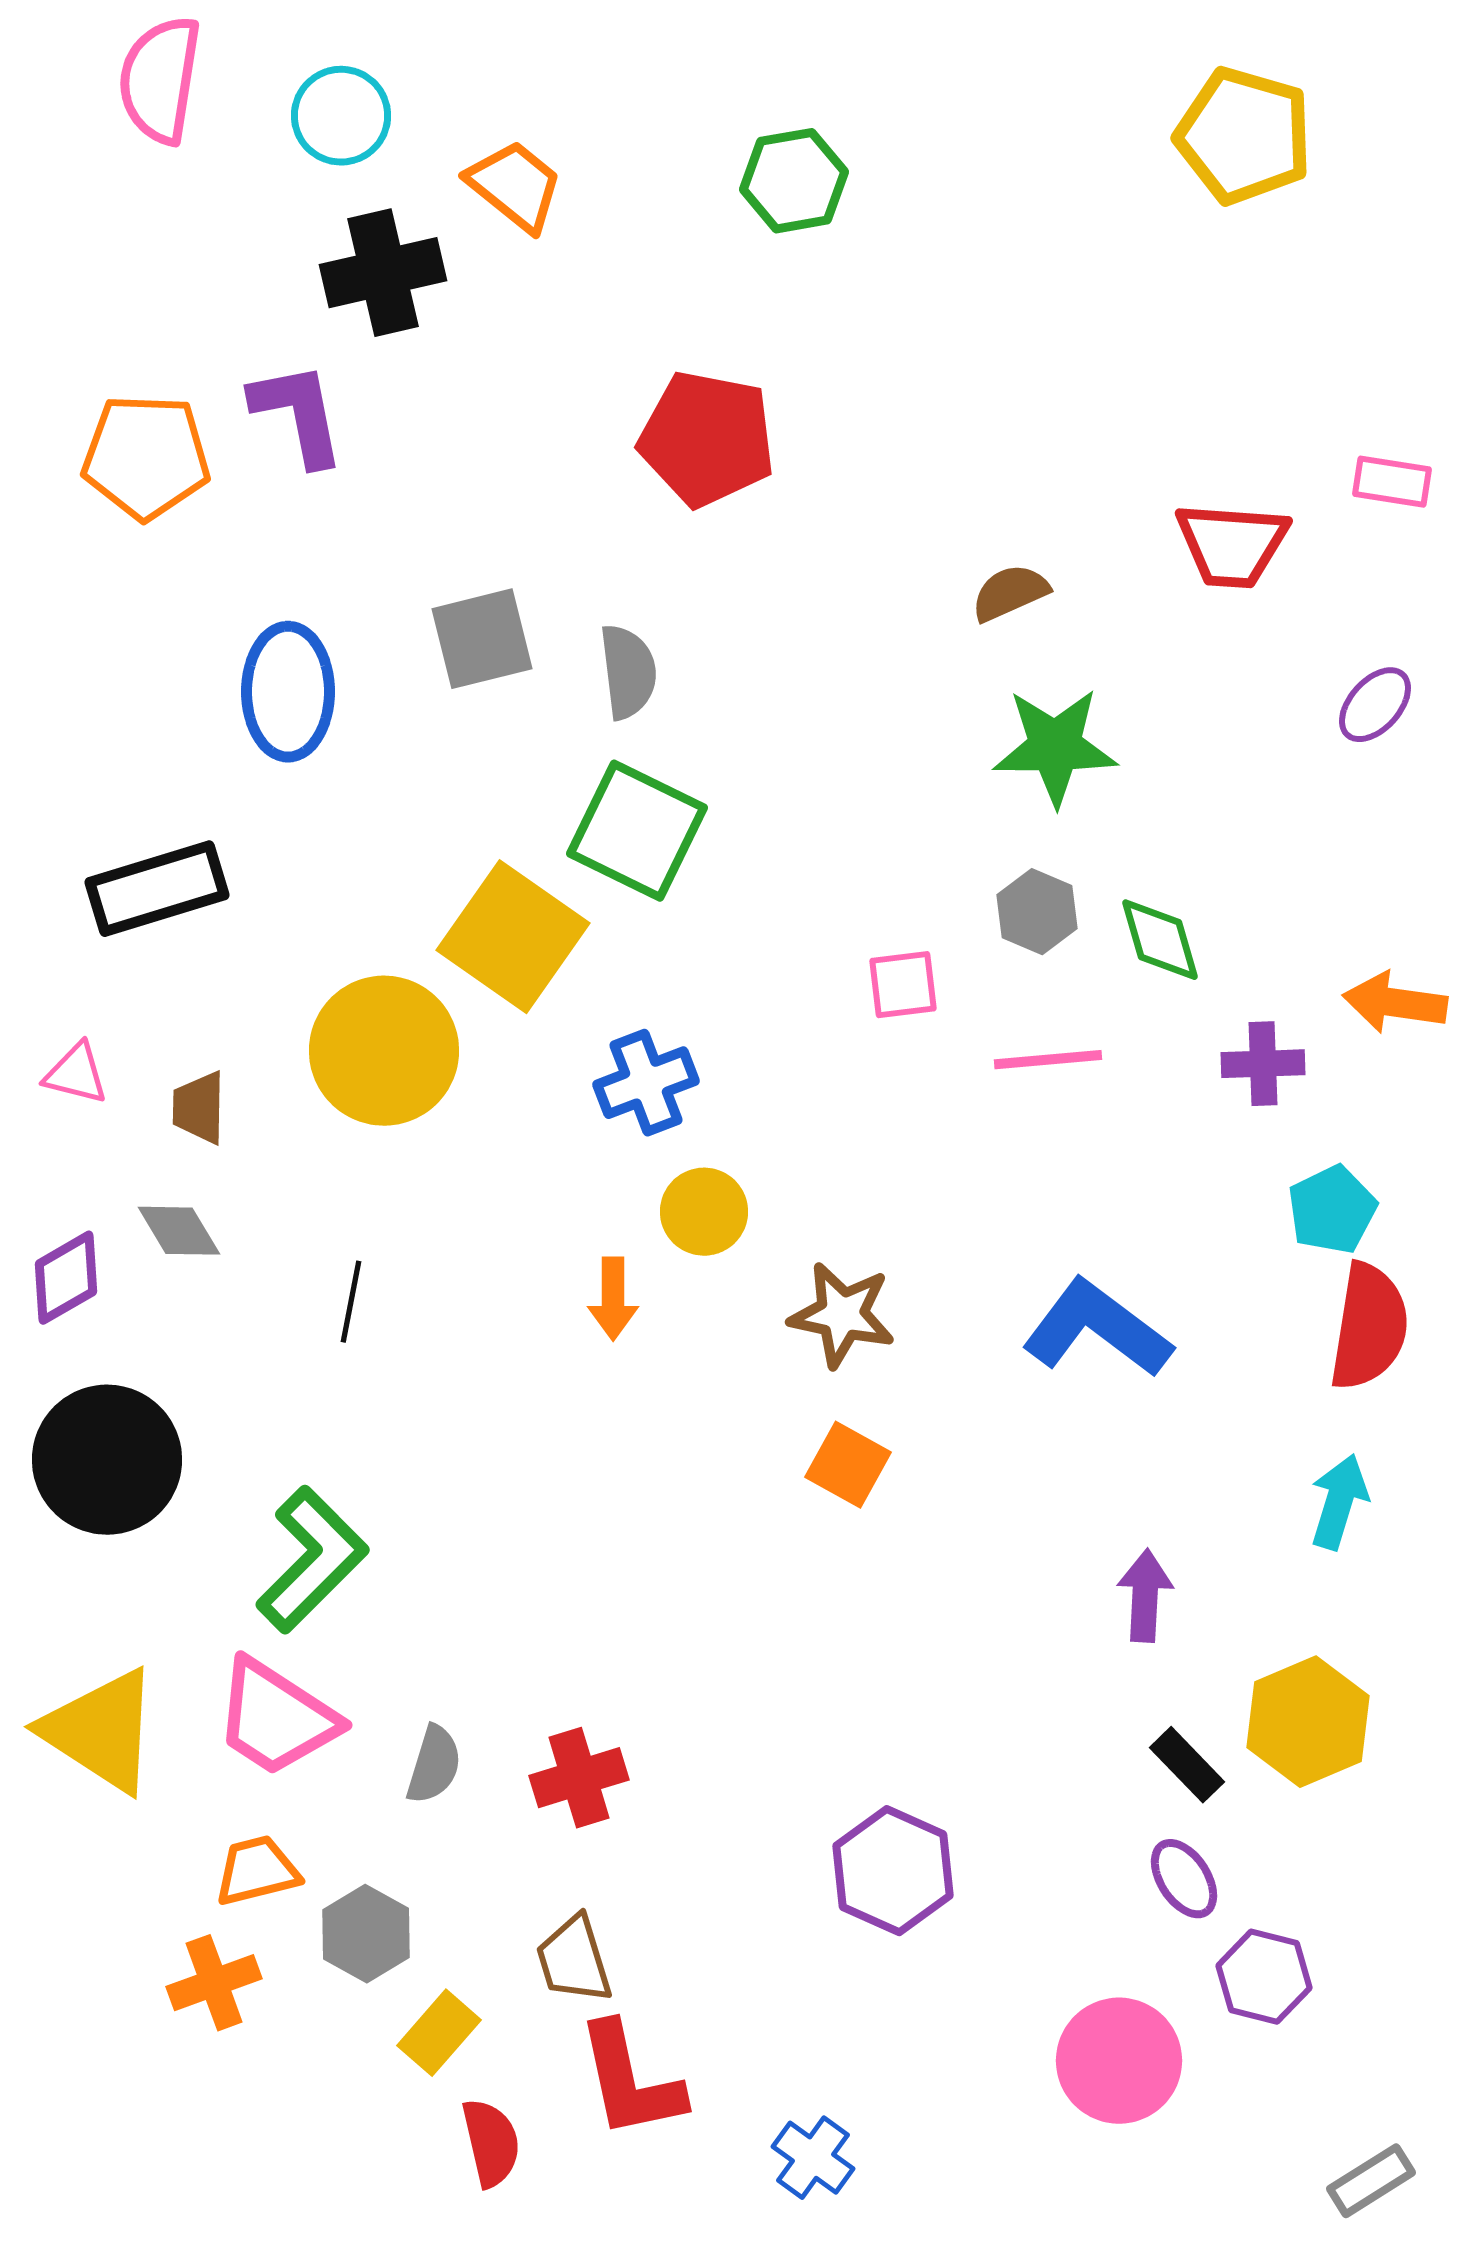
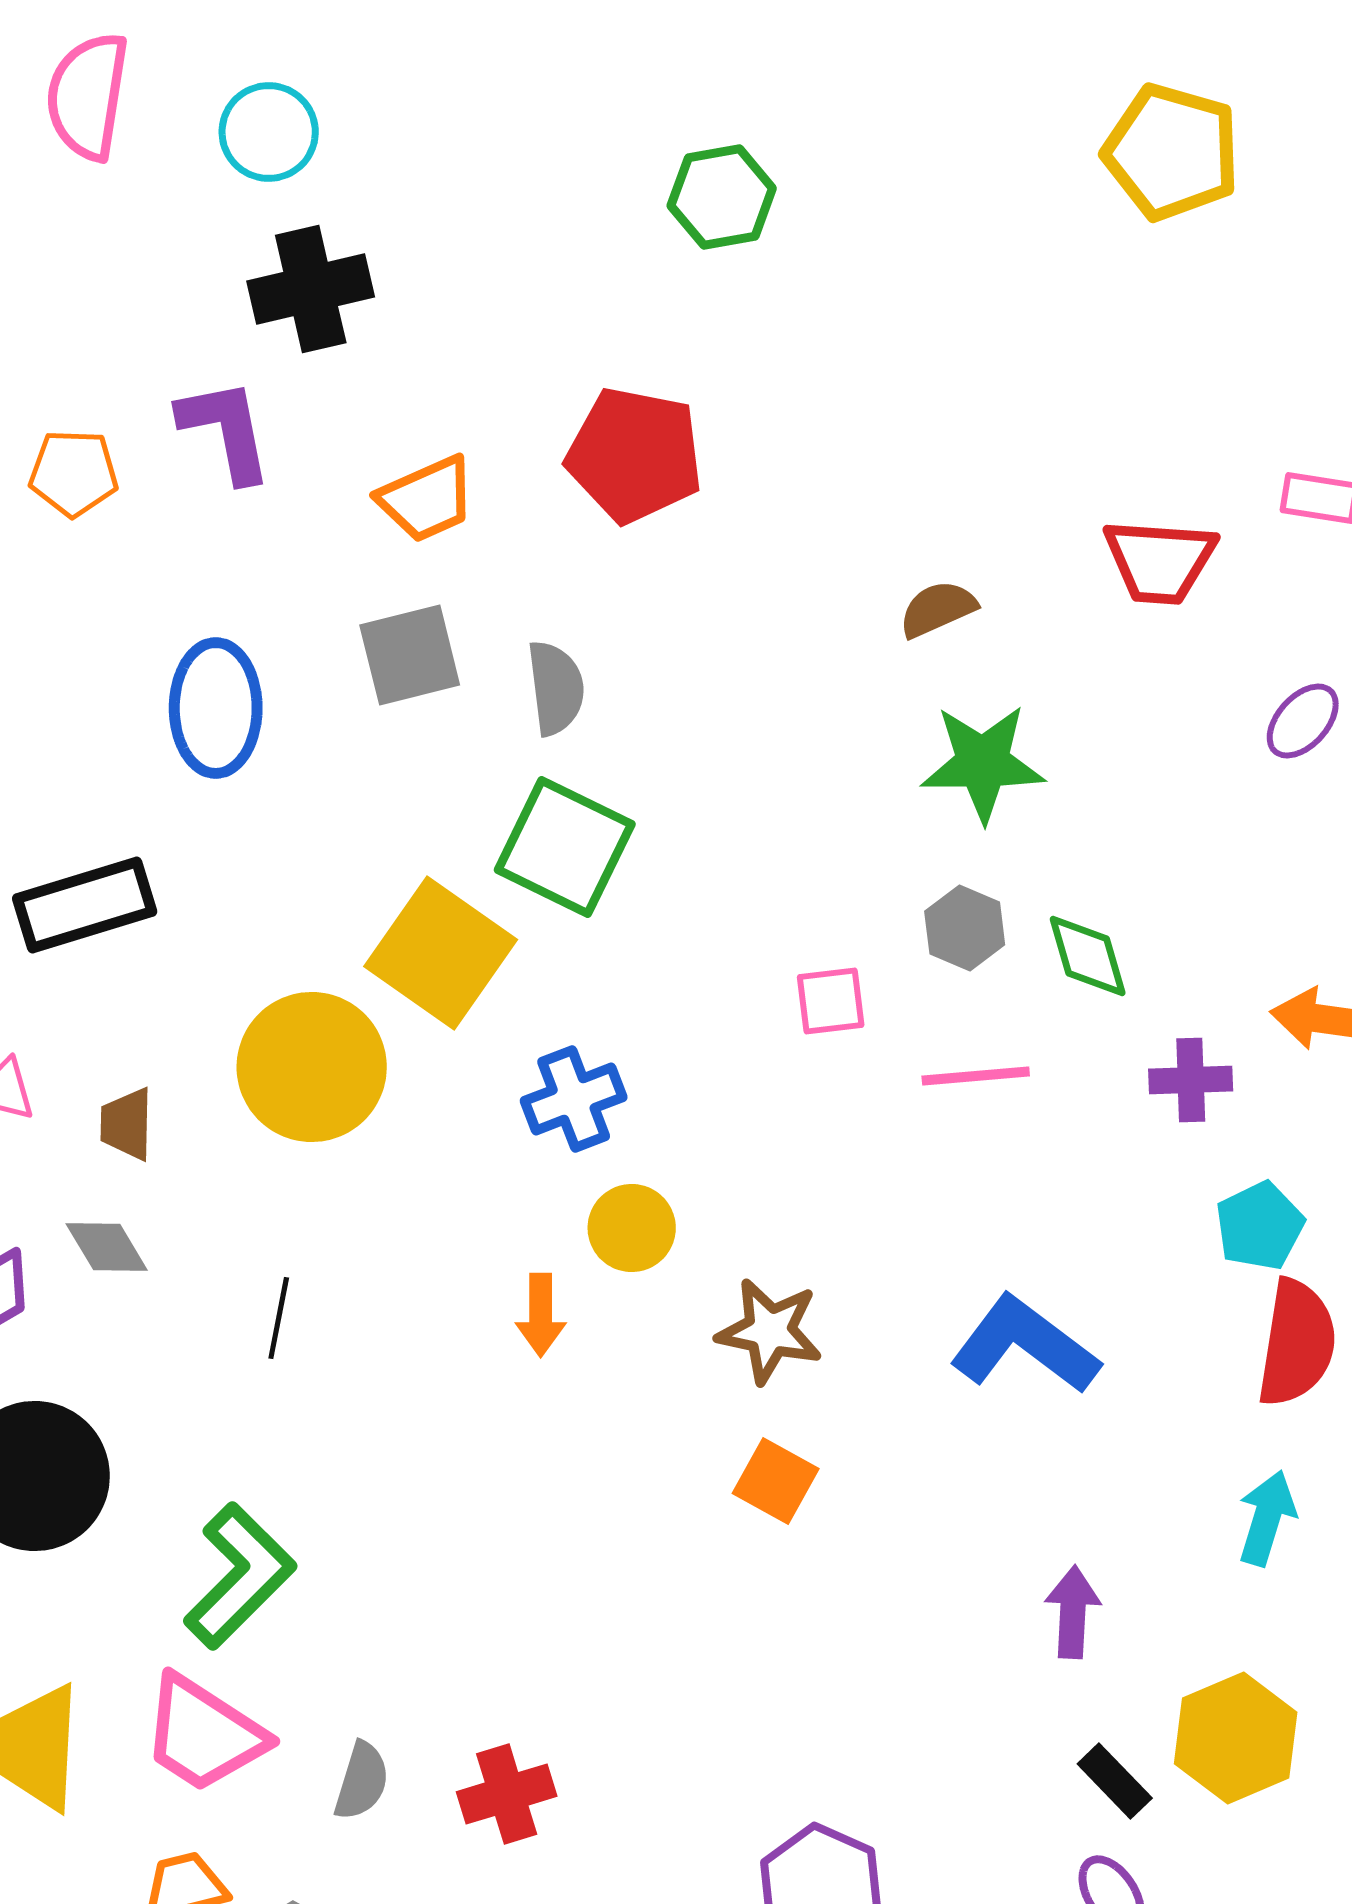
orange trapezoid: (515, 186) -> (427, 499), moved, turned 117
orange pentagon: (146, 457) -> (74, 473), size x0.7

